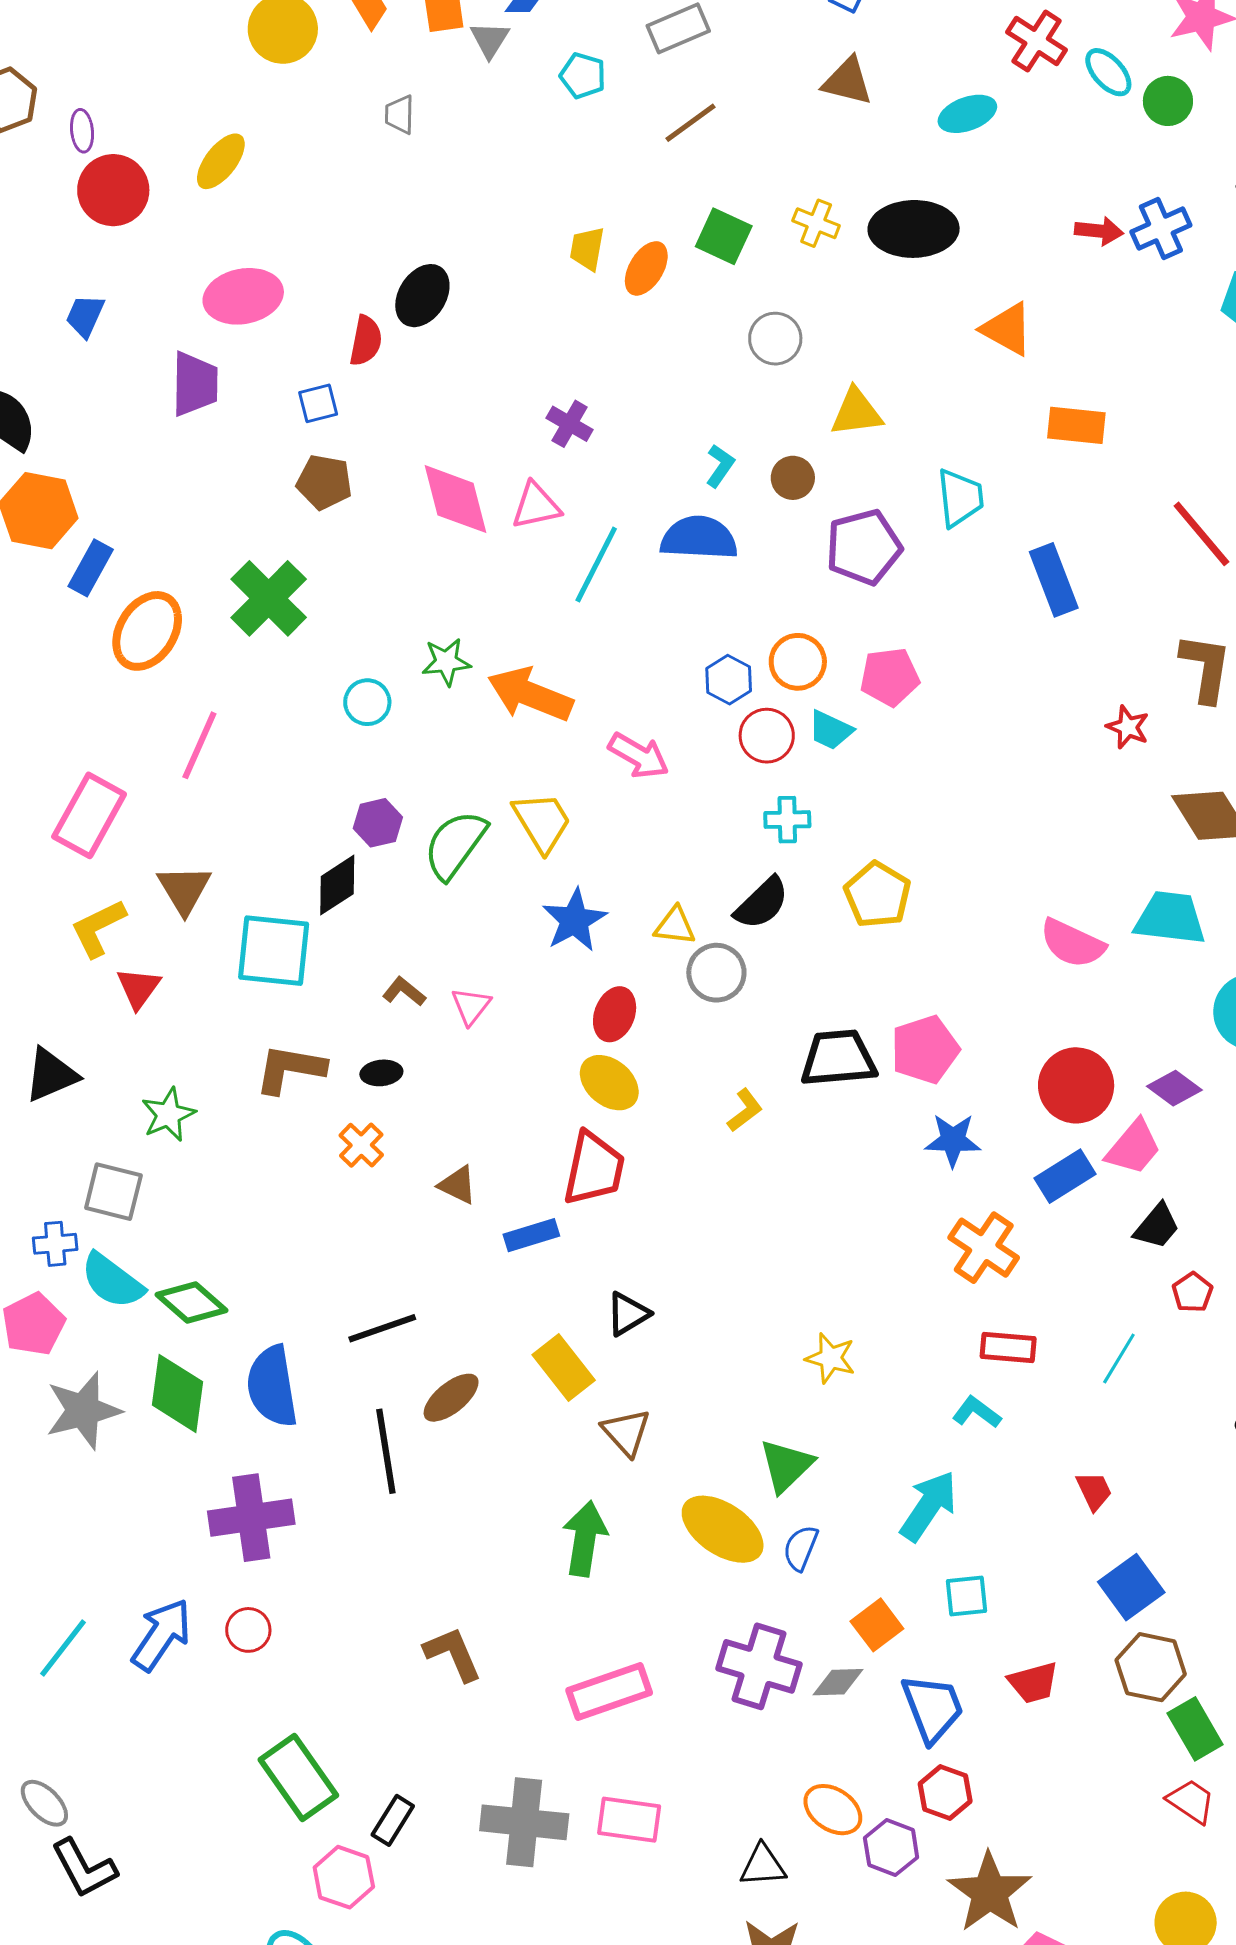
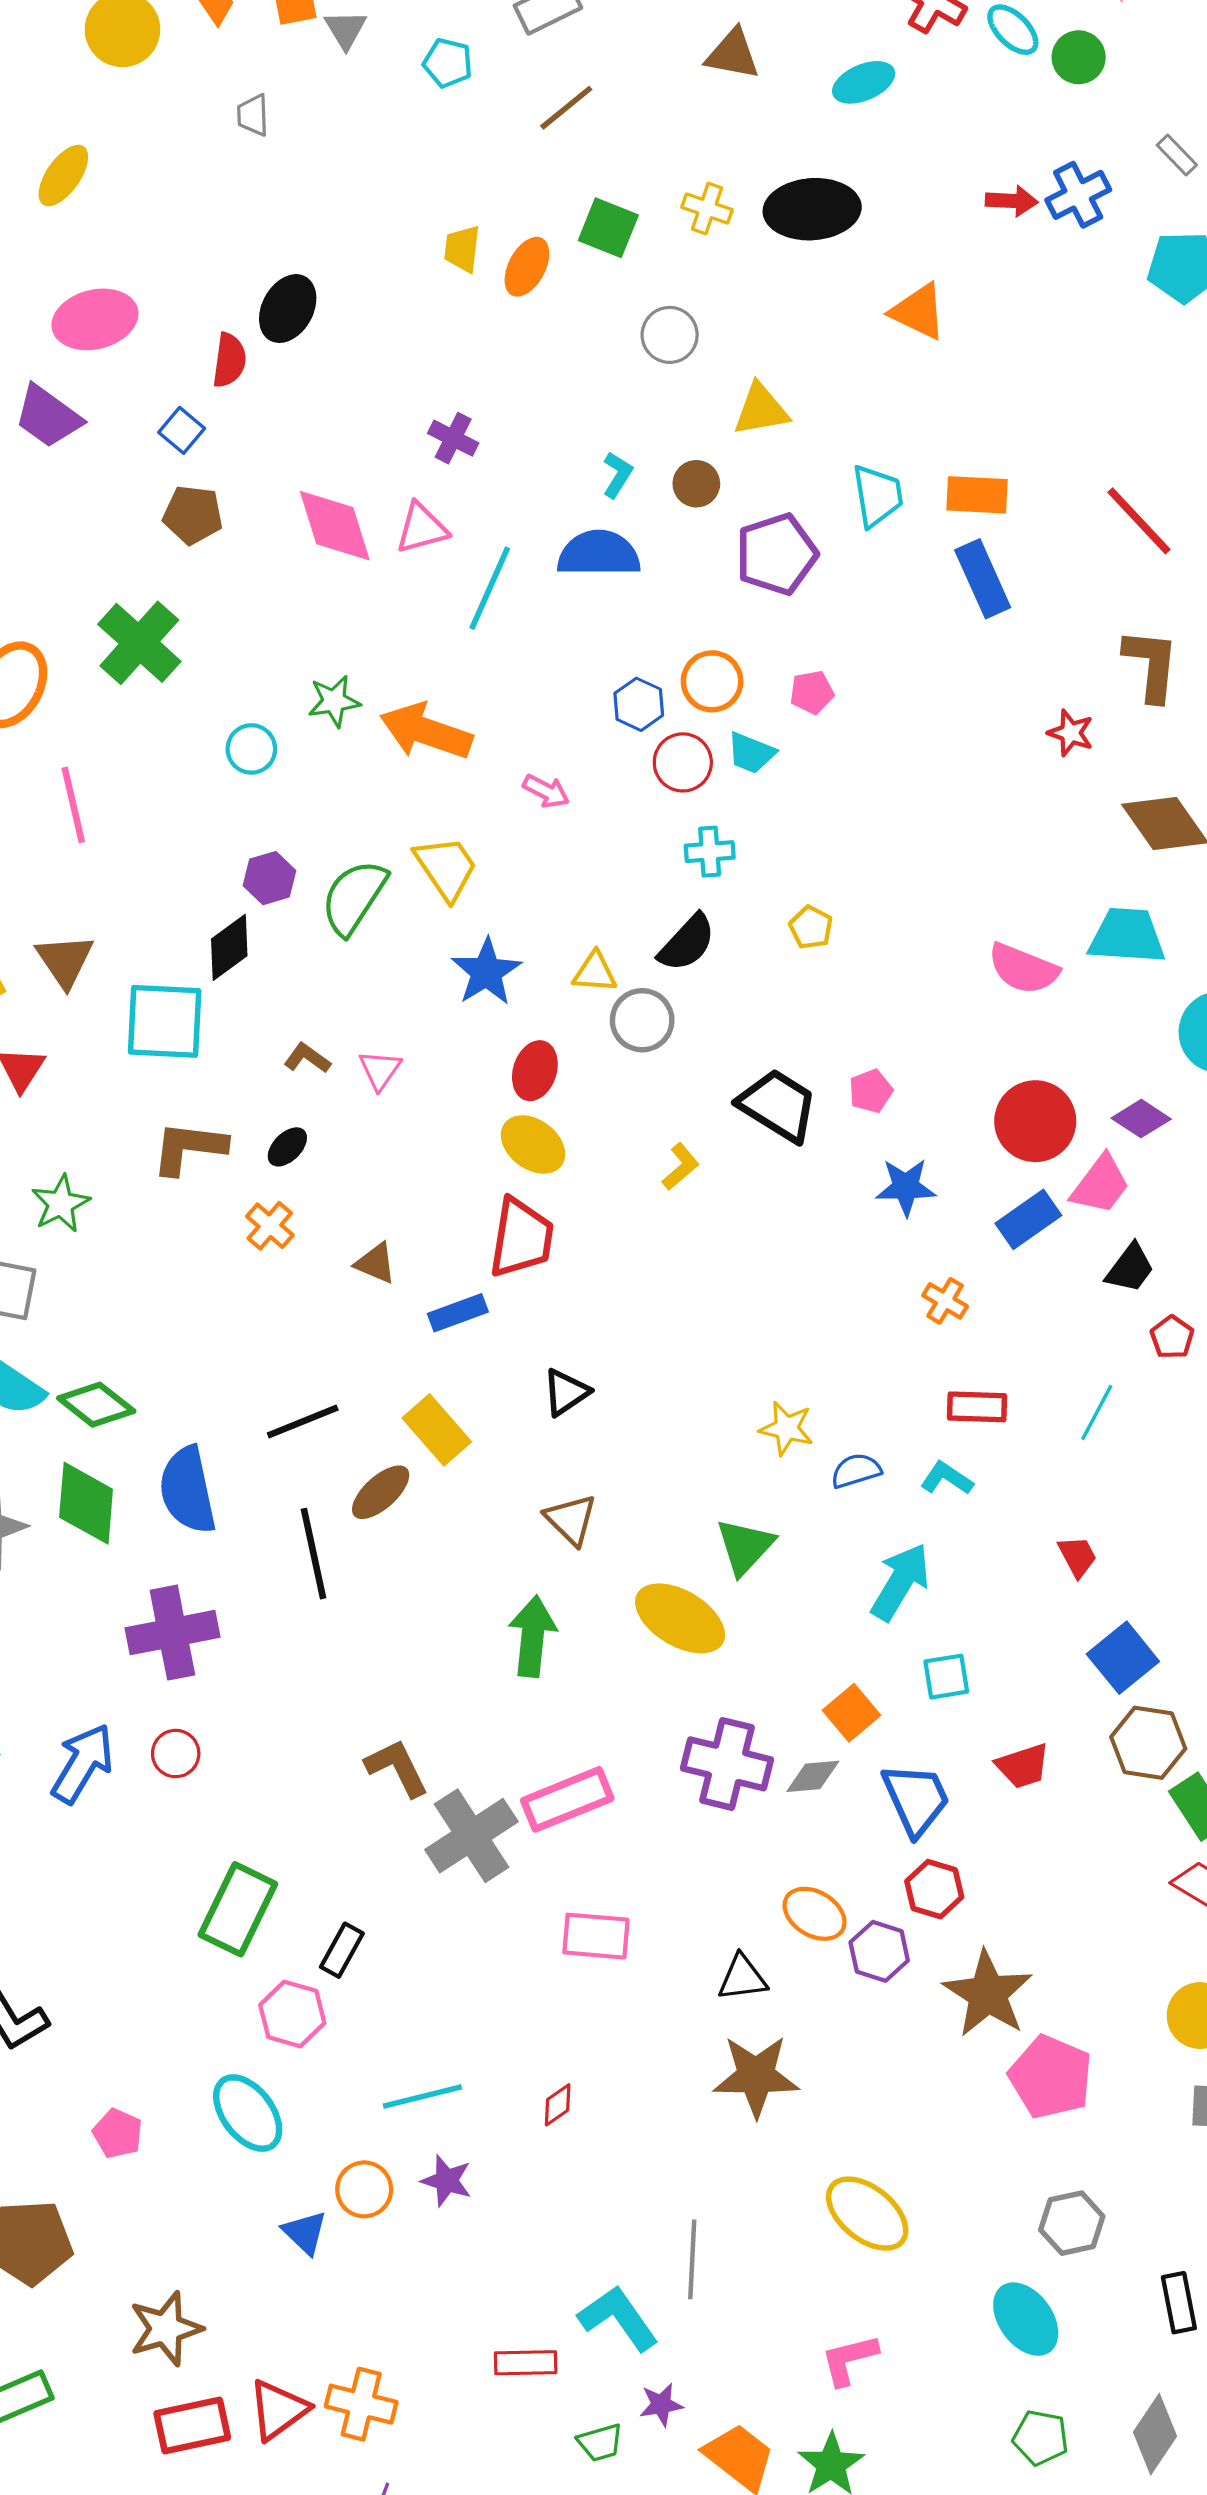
purple trapezoid: (195, 384) -> (48, 417), turned 128
blue square: (318, 403) -> (182, 430), turned -33
orange rectangle: (1076, 425) -> (977, 495), moved
pink pentagon: (890, 677) -> (812, 692), size x0.7
pink line: (199, 745) -> (73, 805), turned -34
pink arrow: (639, 756) -> (546, 791), size x0.7
yellow pentagon: (877, 895) -> (811, 927), size x0.6
pink pentagon: (925, 1050) -> (871, 1091), size x0.6
black trapezoid: (838, 1058) -> (778, 1105), turned 40
black ellipse: (381, 1073) -> (287, 1147), turned -36
orange cross: (984, 1248) -> (945, 1301), size x0.6
yellow rectangle: (564, 1368) -> (437, 1430), moved
blue semicircle: (801, 1548) -> (856, 1471), moved, turned 54
green rectangle: (298, 1777) -> (238, 1909), turned 64
gray cross: (524, 1822) -> (471, 1836), moved, turned -36

